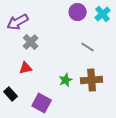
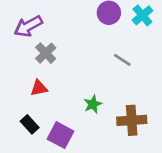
brown cross: (92, 80) -> (132, 120), moved
black rectangle: (11, 94) -> (30, 124), moved

